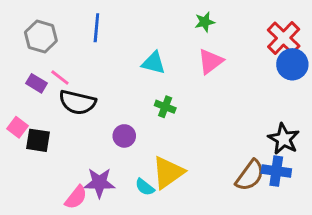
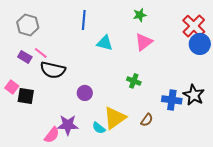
blue line: (96, 28) -> (84, 20), moved
green cross: (165, 107) -> (134, 81), moved
blue cross: (276, 171) -> (172, 100), moved
brown semicircle: (250, 175) -> (147, 120), moved, size x0.6

